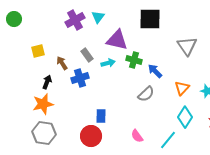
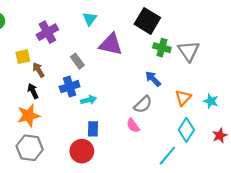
black square: (150, 19) -> (147, 21), turned 30
purple cross: (75, 20) -> (47, 32), moved
green cross: (134, 60) -> (162, 48), moved
brown arrow: (62, 63) -> (38, 70), moved
cyan arrow: (108, 63) -> (89, 100), moved
black arrow: (47, 82) -> (33, 91), turned -48
pink semicircle: (137, 136) -> (133, 126), moved

